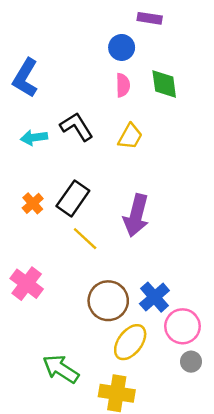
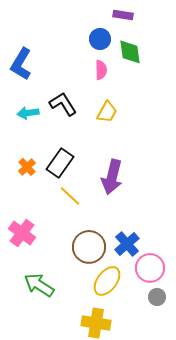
green diamond: (164, 84) -> (130, 52), moved
green arrow: (61, 369) -> (39, 285), moved

